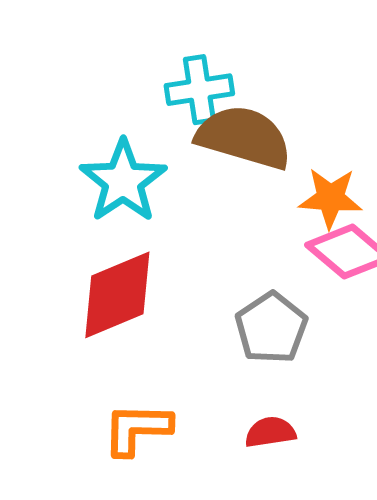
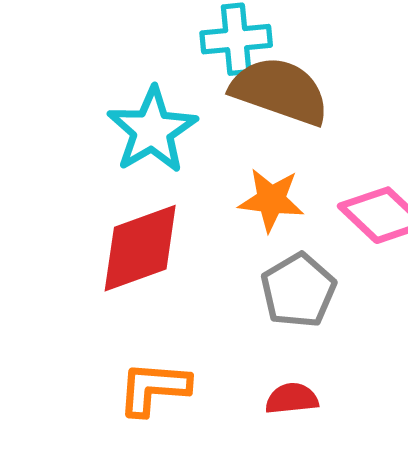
orange star: (330, 198) -> (271, 200), moved

